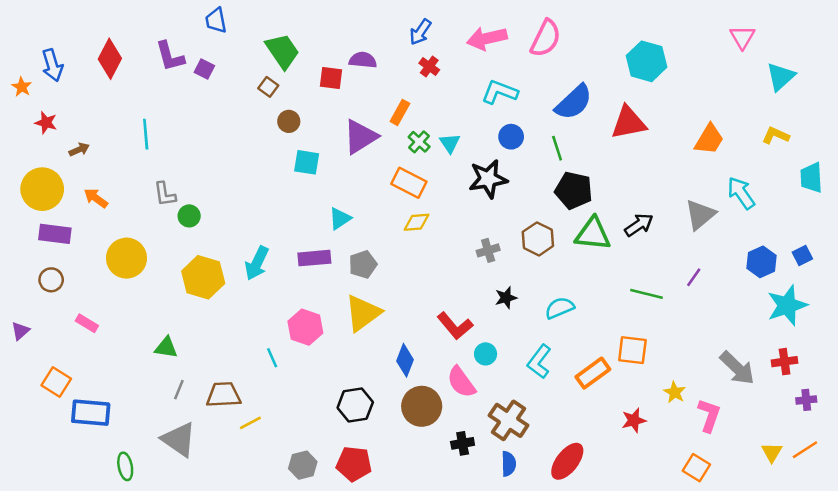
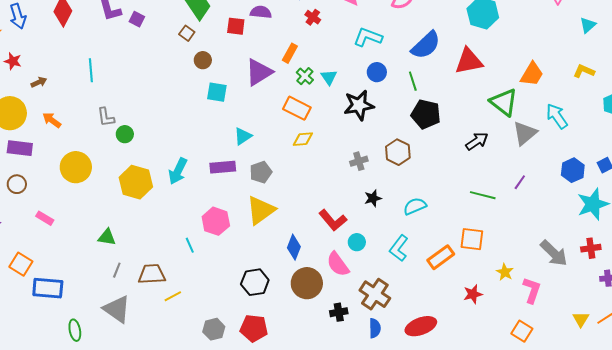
cyan triangle: (781, 77) -> (588, 25), size x0.7
green triangle: (593, 234) -> (504, 102), moved, turned 32
red ellipse: (567, 461) -> (421, 326), turned 32

